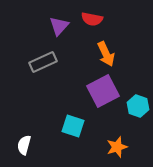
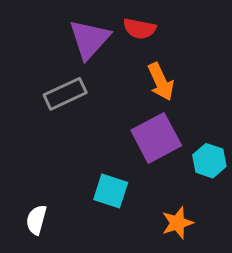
purple triangle: (59, 26) -> (89, 39), size x1.4

